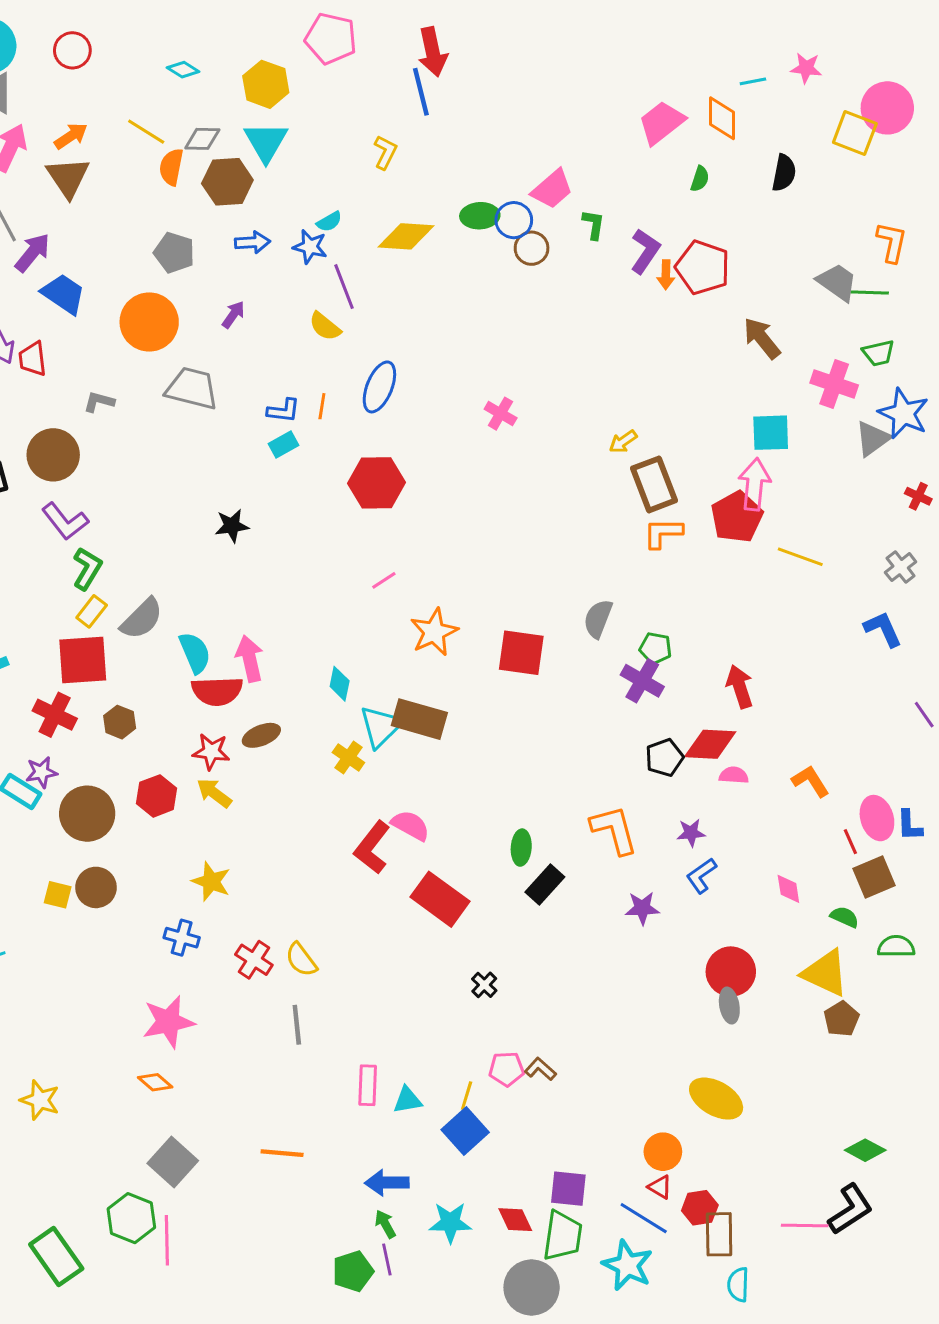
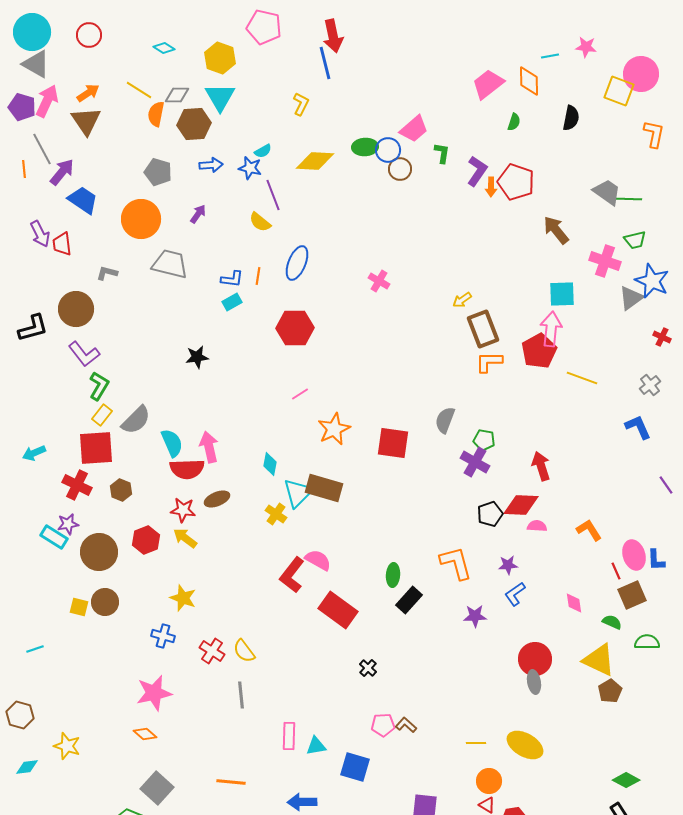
orange L-shape: (892, 242) -> (654, 134), moved
yellow line: (467, 1096) -> (476, 743), moved, turned 72
blue square: (465, 1131) -> (355, 767), turned -32

